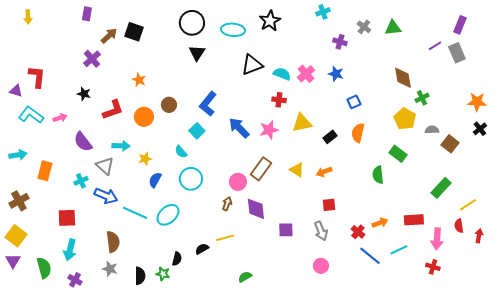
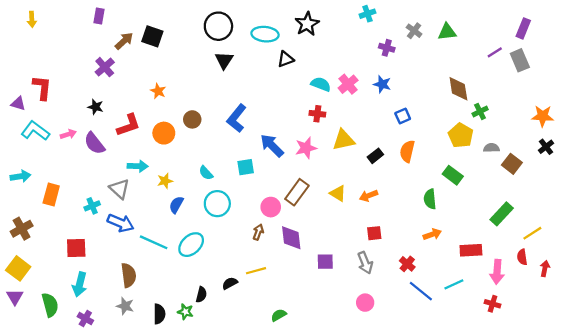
black triangle: (252, 65) -> (286, 59), moved, size x0.7
cyan square: (197, 131) -> (246, 167), moved, turned 35
purple semicircle: (83, 142) -> (94, 143), moved
orange arrow: (380, 223) -> (432, 234), moved

